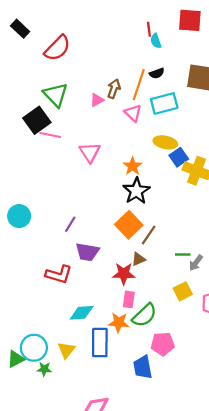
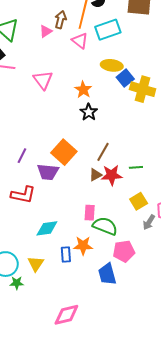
black star: (136, 191) -> (89, 112), size x0.7
purple line: (70, 224) -> (22, 156), moved
orange square: (129, 225) -> (64, 152), moved
gray arrow: (196, 263) -> (149, 222), moved
red star: (124, 274) -> (112, 175), moved
green semicircle: (144, 315) -> (105, 226), turned -110
orange star: (119, 322) -> (83, 246), moved
blue rectangle: (100, 343) -> (66, 254), size x0.6

